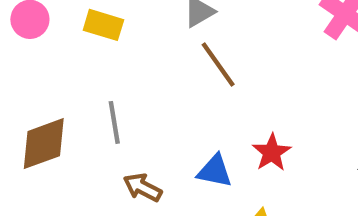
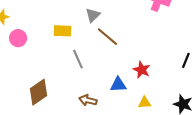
yellow rectangle: (103, 25) -> (62, 31), moved
gray line: (114, 122) -> (78, 59), moved

